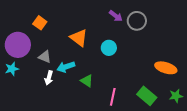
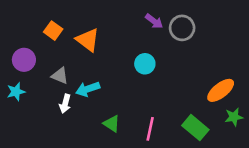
orange triangle: (79, 38) -> (88, 40), moved
purple circle: (18, 45) -> (24, 60), size x0.7
orange ellipse: (166, 68) -> (221, 90), turned -55
green triangle: (87, 81) -> (112, 124), moved
green star: (176, 96) -> (234, 117), moved

